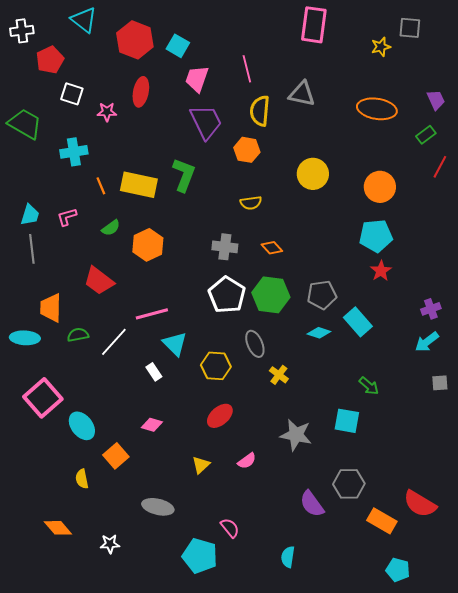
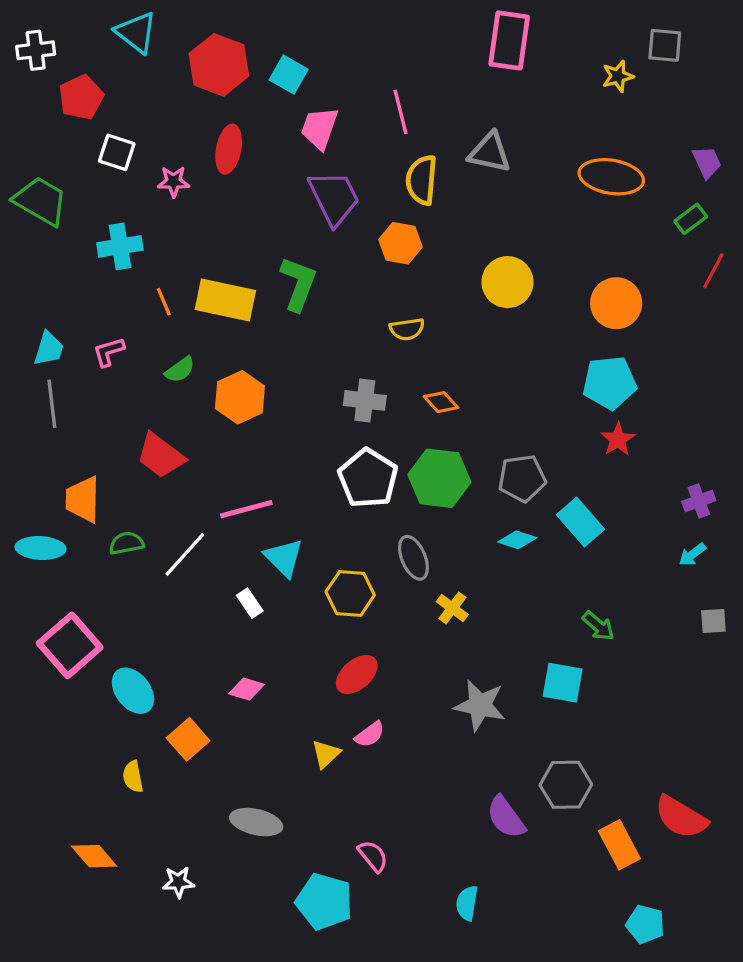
cyan arrow: (427, 342) -> (692, 555), size x0.7
pink semicircle: (247, 461) -> (370, 734), moved
orange rectangle: (382, 521) -> (619, 845), turned 32

